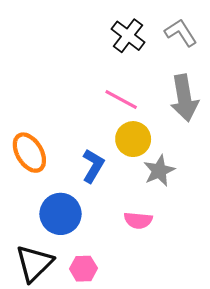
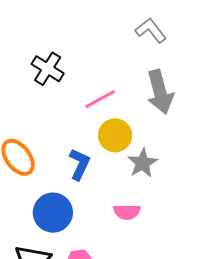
black cross: (128, 36) -> (48, 69), moved
pink line: (121, 100) -> (100, 99), turned -52

